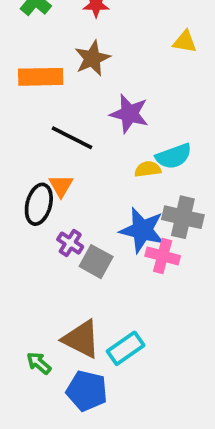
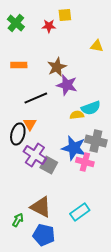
brown star: (92, 58) -> (57, 67), moved
orange rectangle: (41, 77) -> (19, 65), size x0.7
black line: (72, 138) -> (36, 98), turned -50
purple cross: (70, 243) -> (35, 155), size x1.6
cyan rectangle: (126, 348) -> (80, 212), moved
green arrow: (39, 363) -> (18, 220), turned 80

